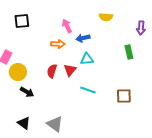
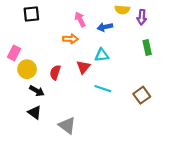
purple arrow: (141, 28) -> (142, 17), moved
blue arrow: (83, 38) -> (105, 27), moved
red semicircle: (52, 71) -> (55, 72), moved
brown square: (124, 96) -> (142, 95), turned -35
black triangle: (24, 123) -> (35, 112), moved

